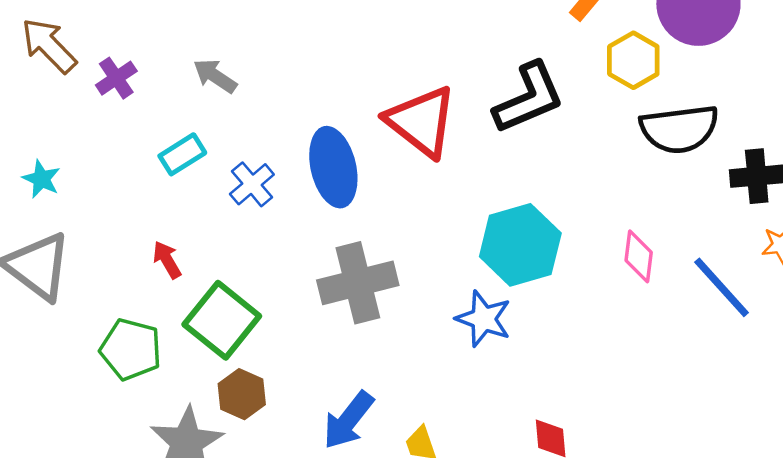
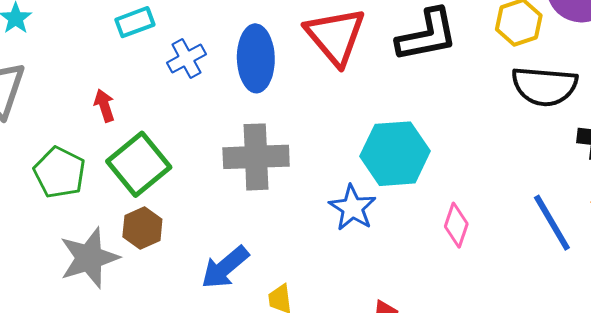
pink diamond: (639, 256) -> (456, 225), moved

